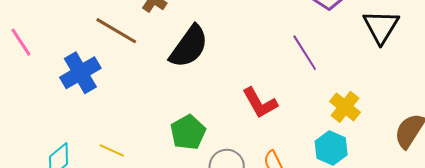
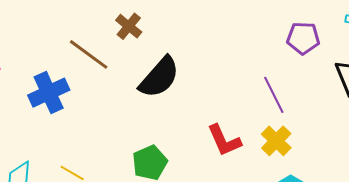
yellow cross: (345, 107) -> (276, 141), moved

